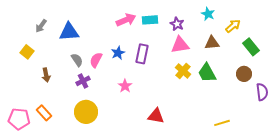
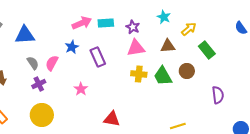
blue star: (118, 53) -> (72, 47), moved
purple rectangle: (142, 54) -> (98, 57), turned -36
yellow cross: (183, 71) -> (139, 74), turned -35
brown circle: (244, 74) -> (187, 71), moved

